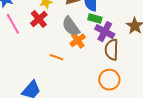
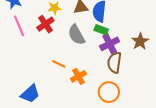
purple cross: (105, 32) -> (110, 44), turned 30
orange cross: (78, 40) -> (79, 76), moved

